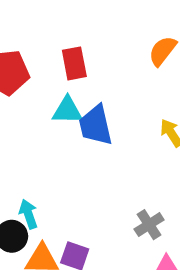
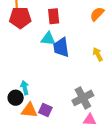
gray cross: (149, 225) -> (83, 98), size x1.5

